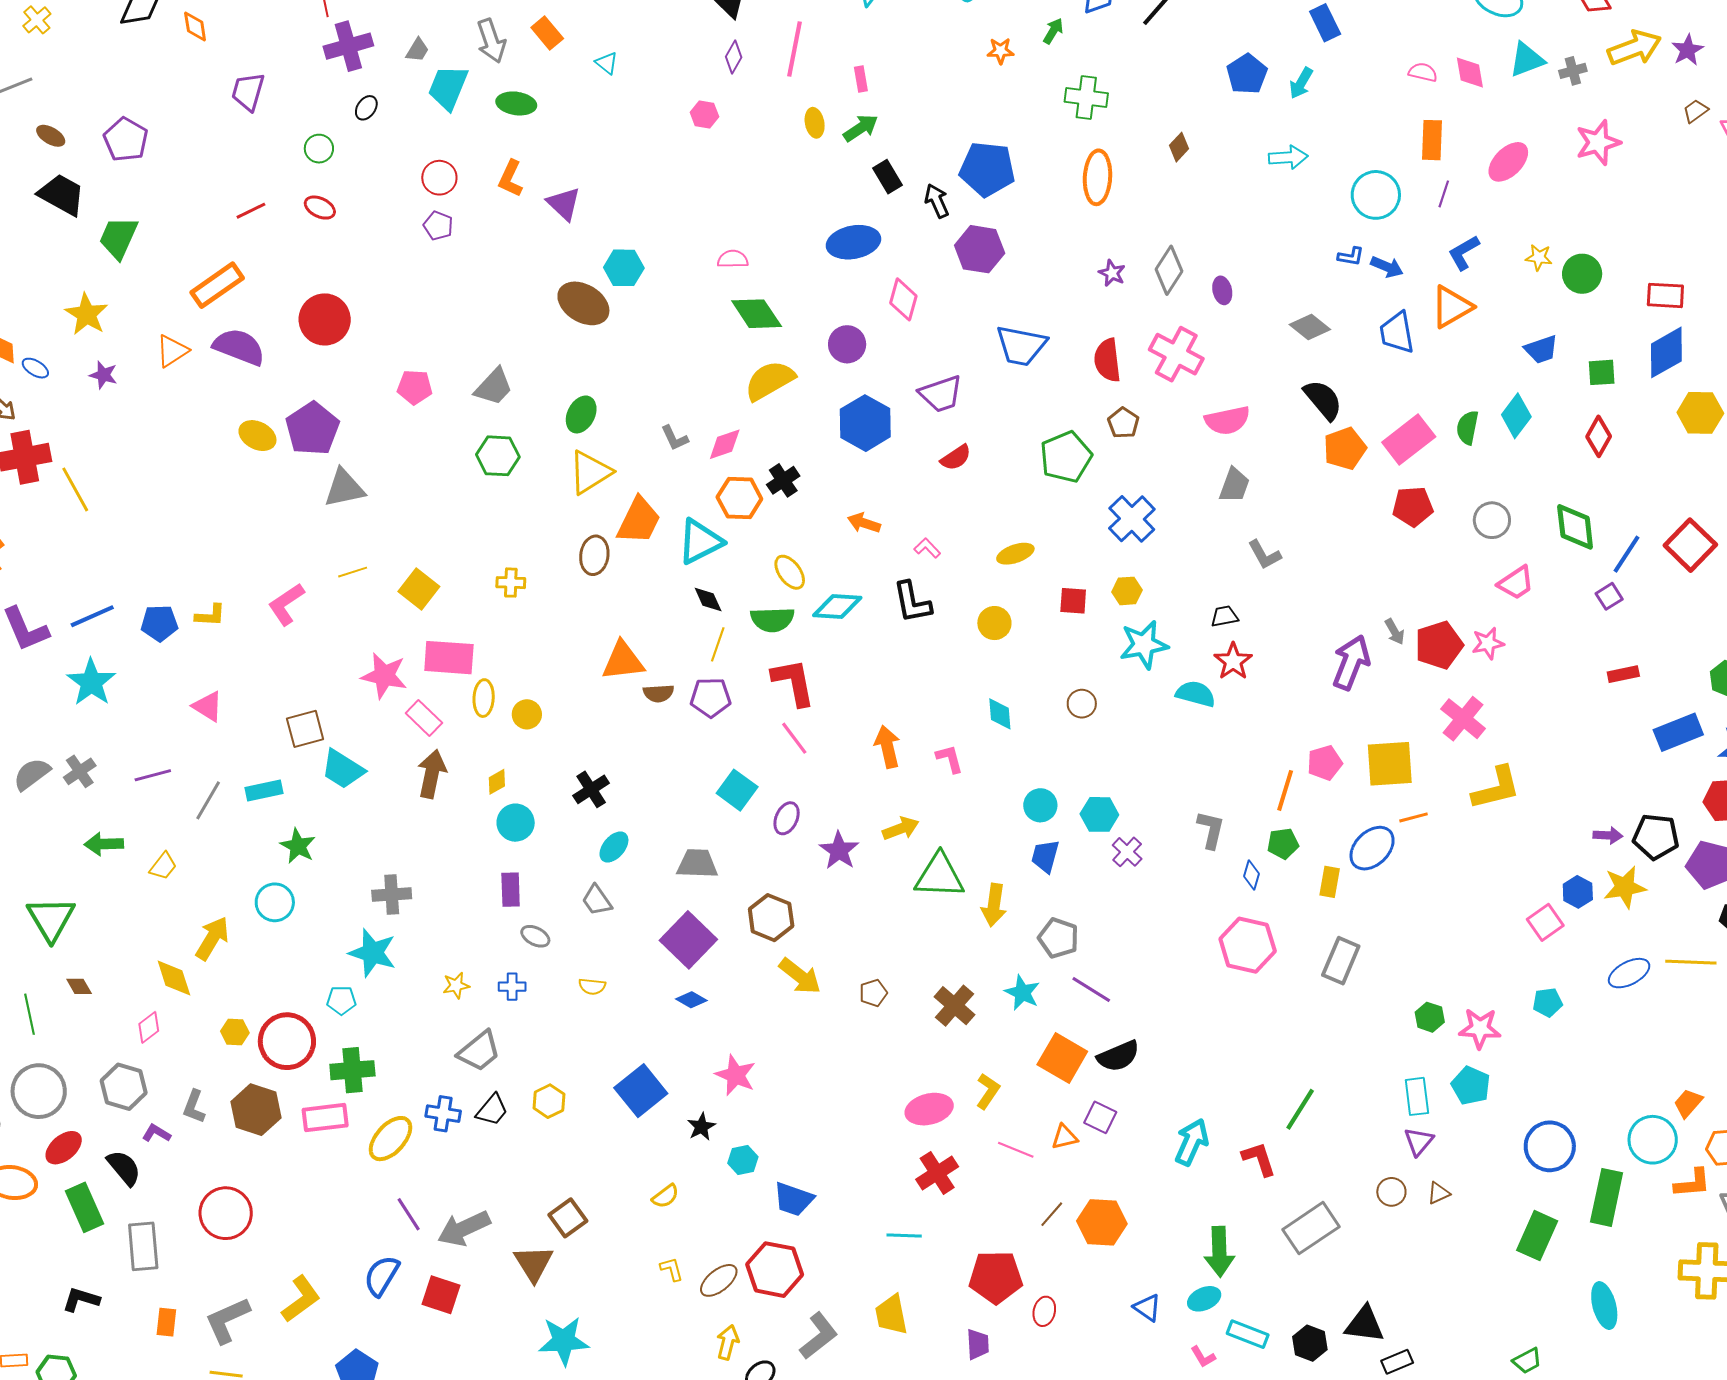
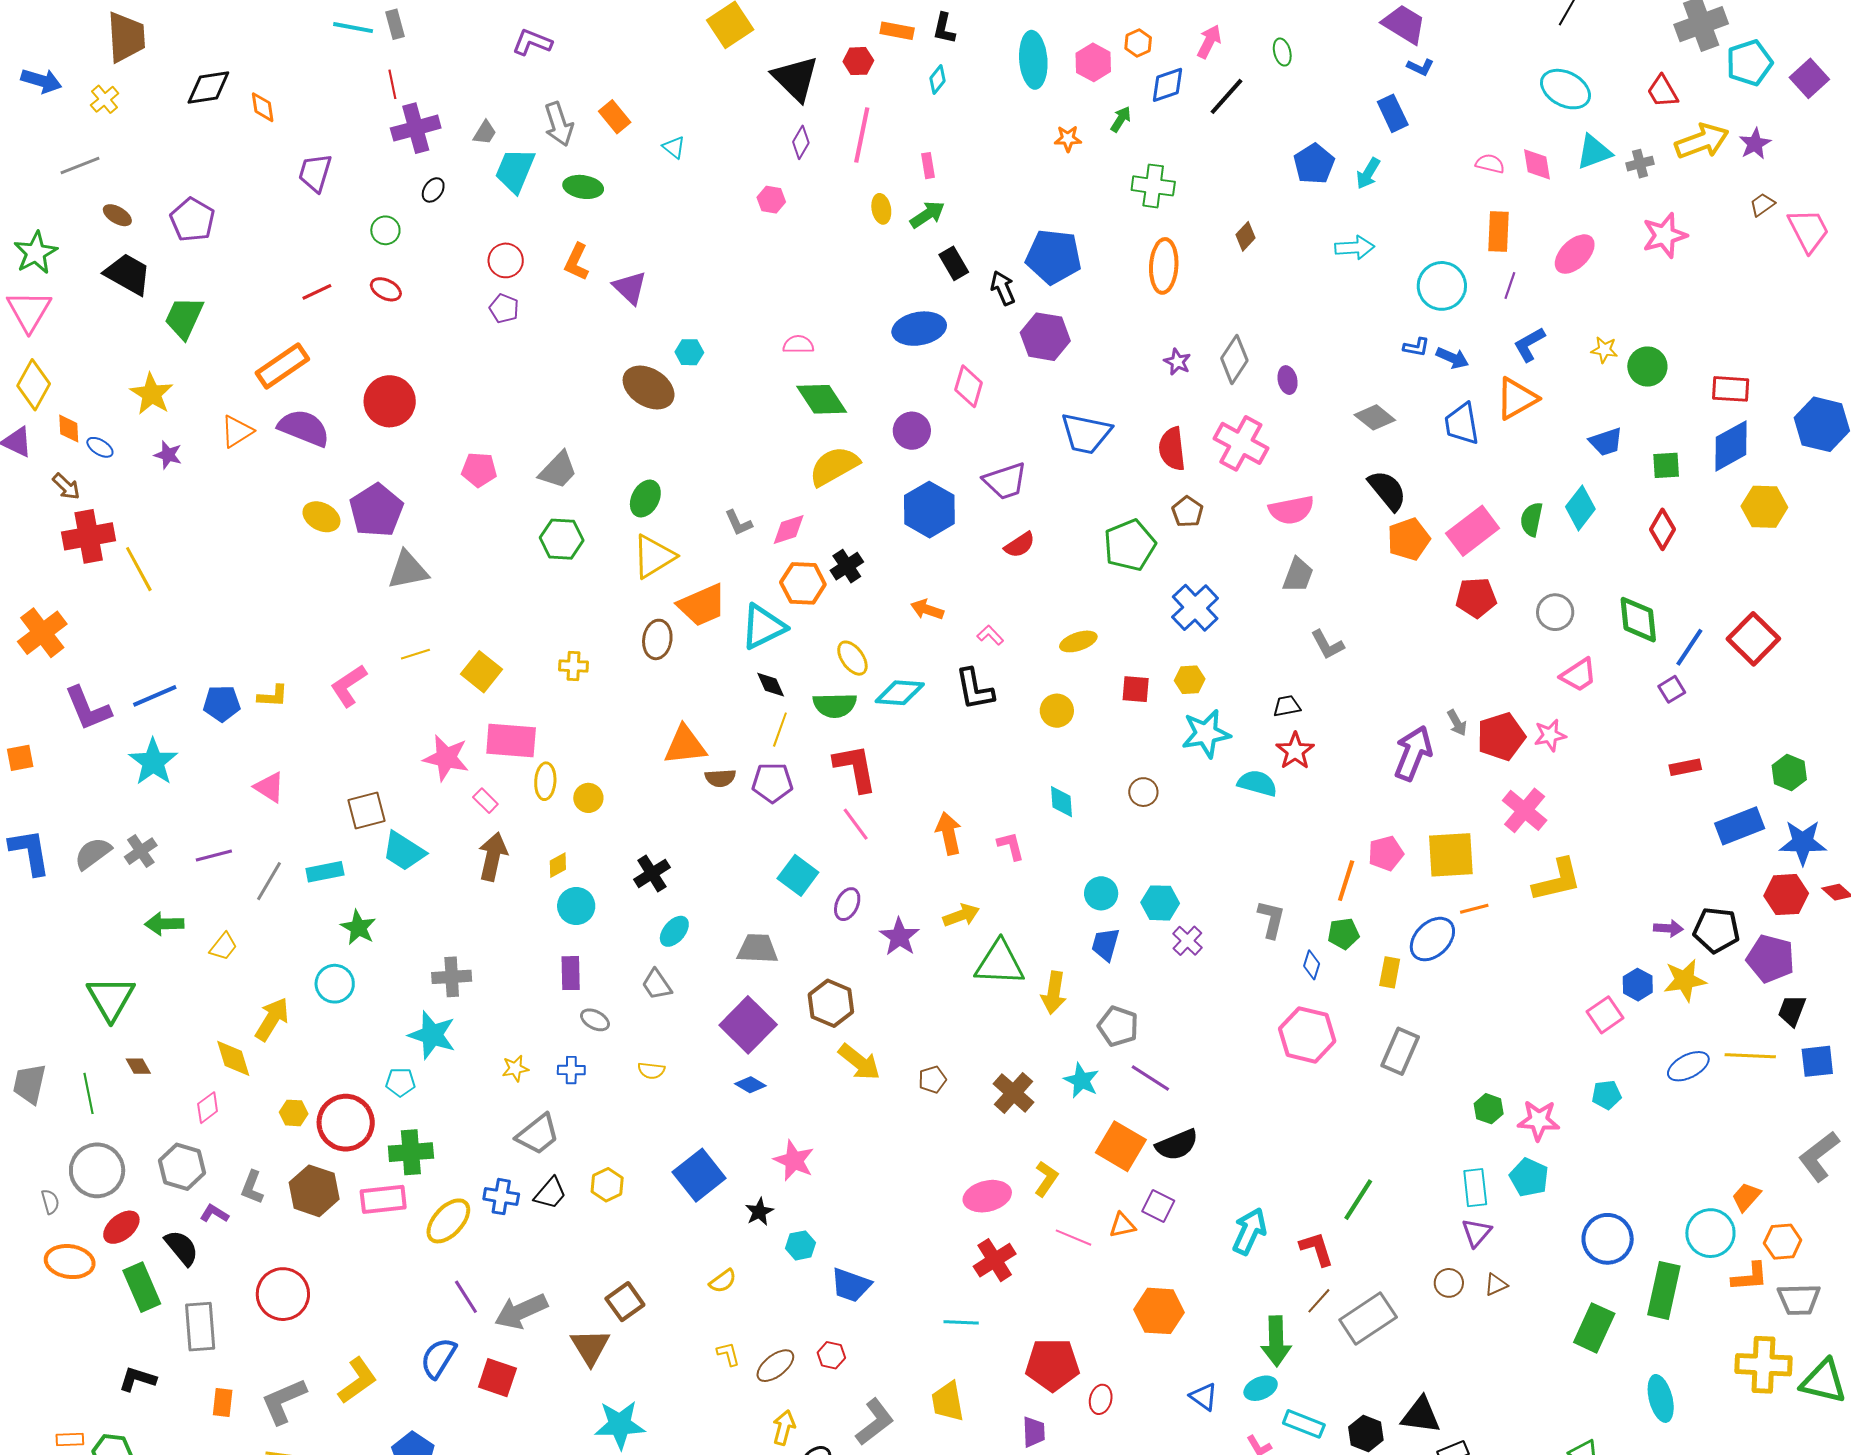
cyan hexagon: (624, 268) -> (689, 352), size x0.7
orange trapezoid: (639, 521) -> (702, 605), turned 40
pink rectangle: (424, 718) -> (485, 801), size x0.7
brown line: (1052, 1214) -> (1319, 1301), moved
red hexagon: (775, 1270) -> (831, 1355), size x0.5

